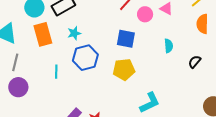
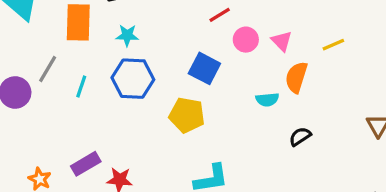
orange semicircle: (202, 24) -> (296, 77), moved
cyan semicircle: (169, 46) -> (267, 100), turned 72
gray line: (15, 62) -> (48, 69), moved

